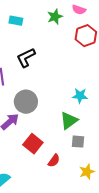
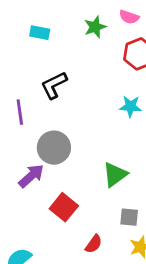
cyan star: (80, 96) -> (131, 106), moved
gray square: (78, 142) -> (129, 217), moved
red semicircle: (54, 161) -> (94, 244), moved

